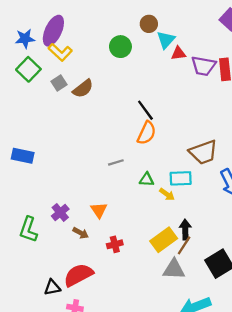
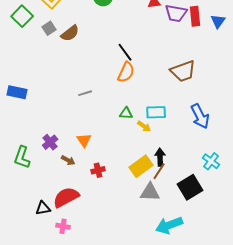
brown trapezoid: (203, 152) -> (183, 71), moved
gray line: (116, 162) -> (85, 93), moved

